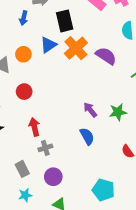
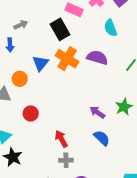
black rectangle: (65, 21) -> (60, 29), moved
red arrow: (34, 127) -> (61, 139), moved
gray cross: (45, 148) -> (66, 160), turned 32

